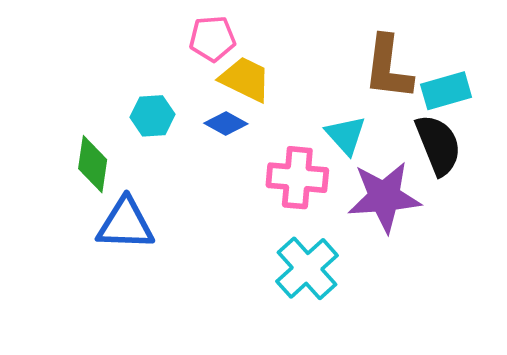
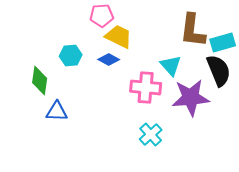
blue triangle: (126, 224) -> (57, 111), size x0.7
cyan cross: (307, 268) -> (151, 134), size x0.7

